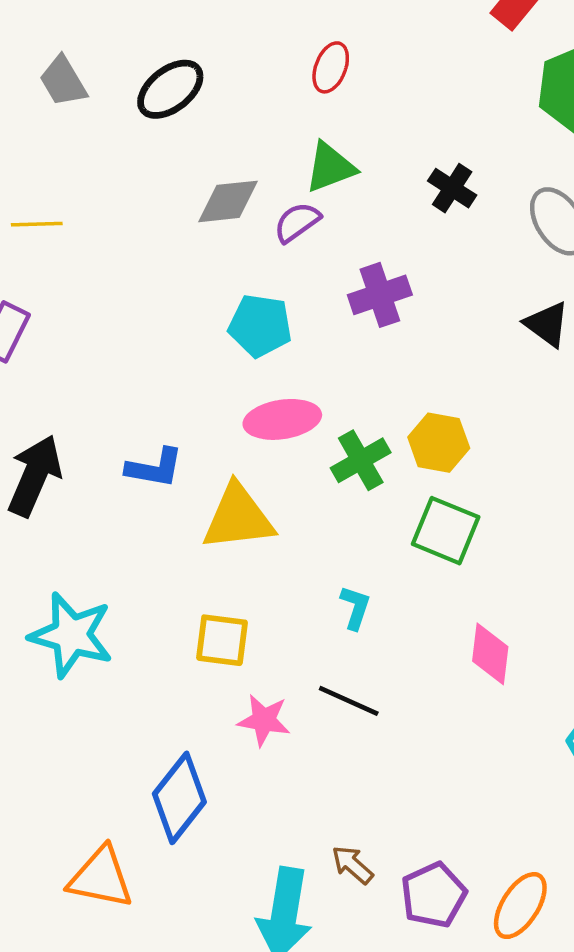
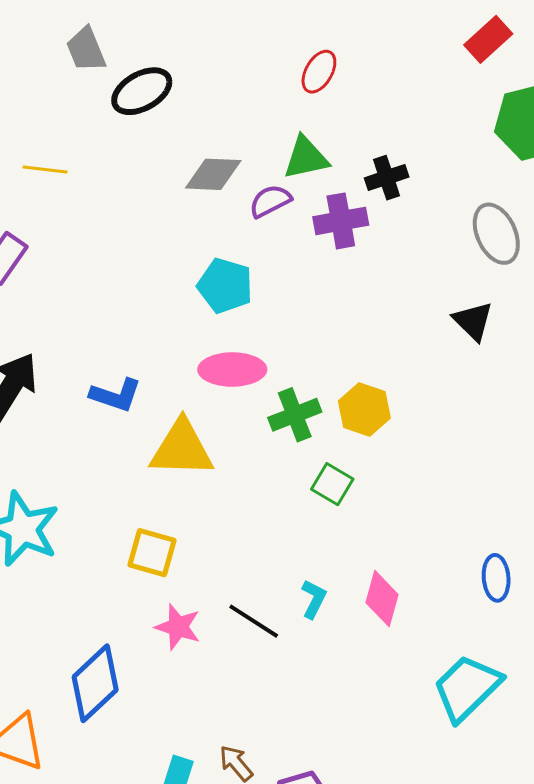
black ellipse: (170, 89) -> (142, 91), moved
black cross: (452, 188) -> (387, 178), moved, turned 30
purple cross: (380, 295) -> (341, 221), moved
green square: (446, 531) -> (332, 484), moved, size x0.7
cyan L-shape: (355, 607) -> (314, 599), moved

